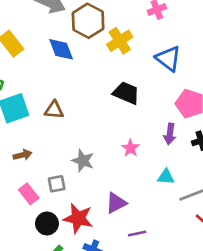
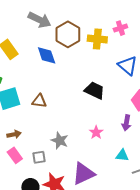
yellow cross: (120, 41) -> (97, 39), moved, turned 36
pink rectangle: (29, 194) -> (15, 155), moved
purple triangle: (116, 203) -> (84, 174), size x1.4

